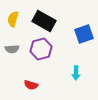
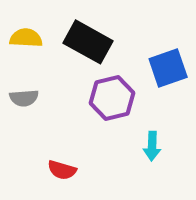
yellow semicircle: (13, 19) -> (26, 38), turned 77
purple hexagon: (41, 49) -> (112, 98), moved

